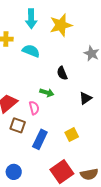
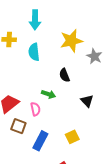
yellow star: (61, 25) -> (71, 41), moved
cyan semicircle: (31, 51) -> (34, 52), turned -120
black triangle: (85, 98) -> (87, 101), turned -40

